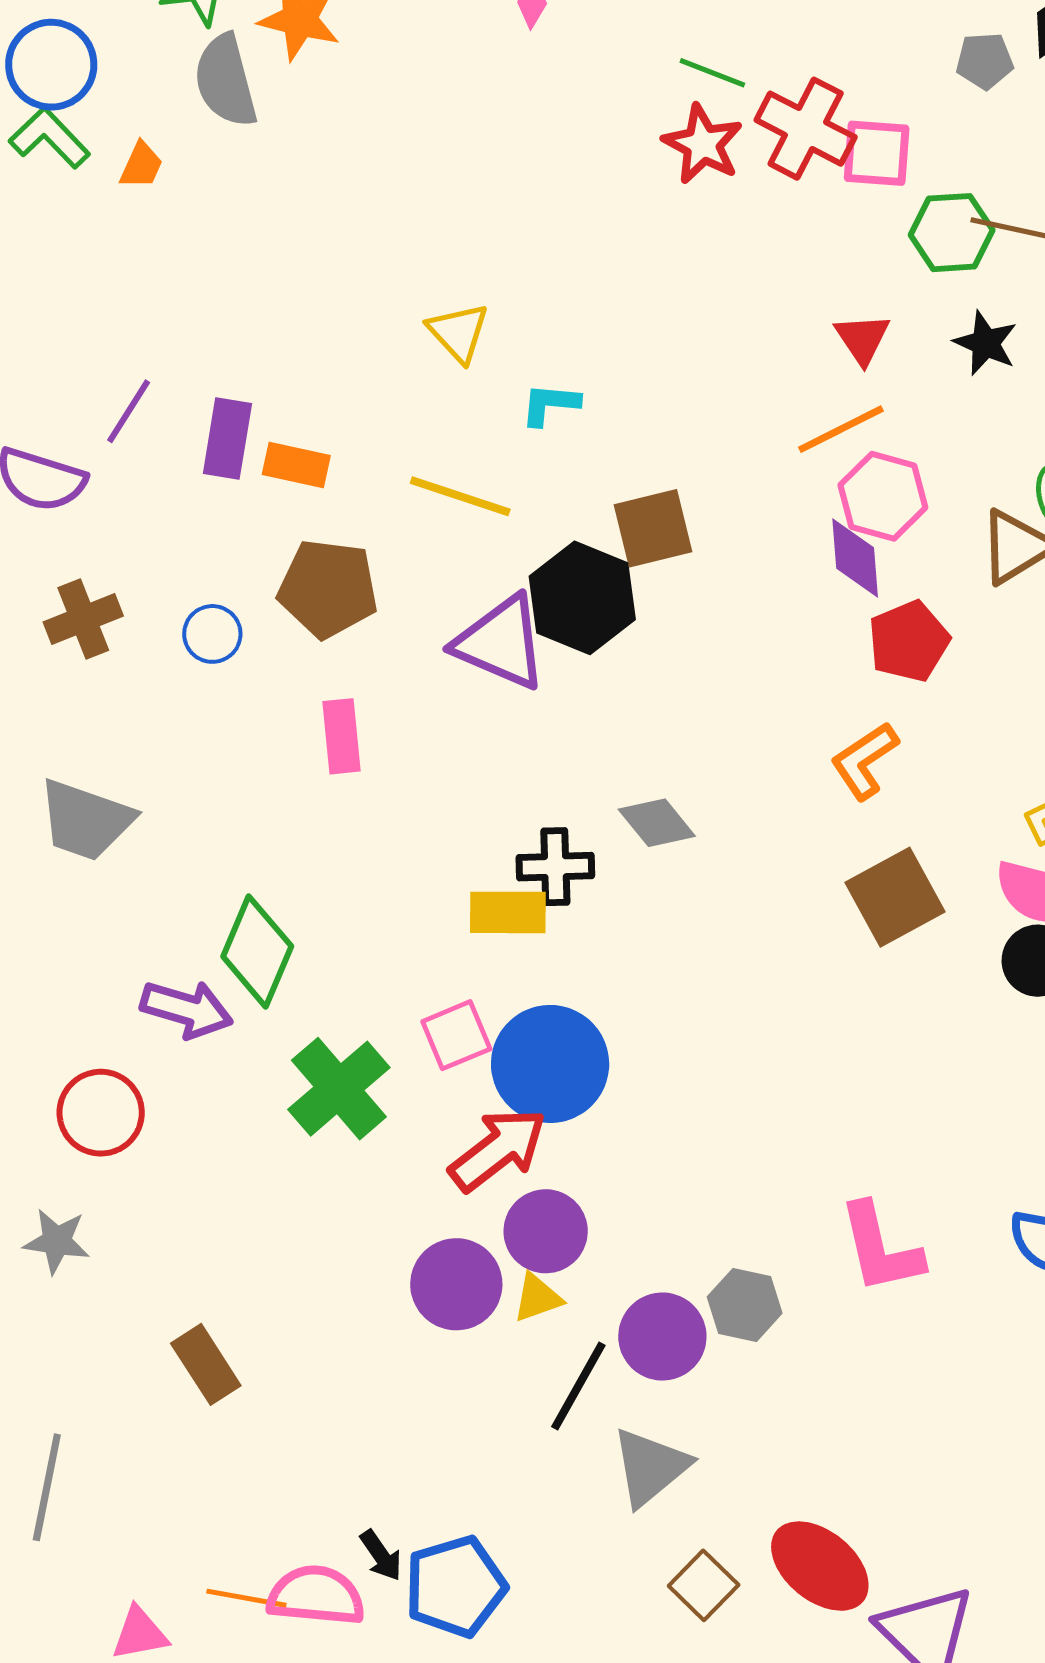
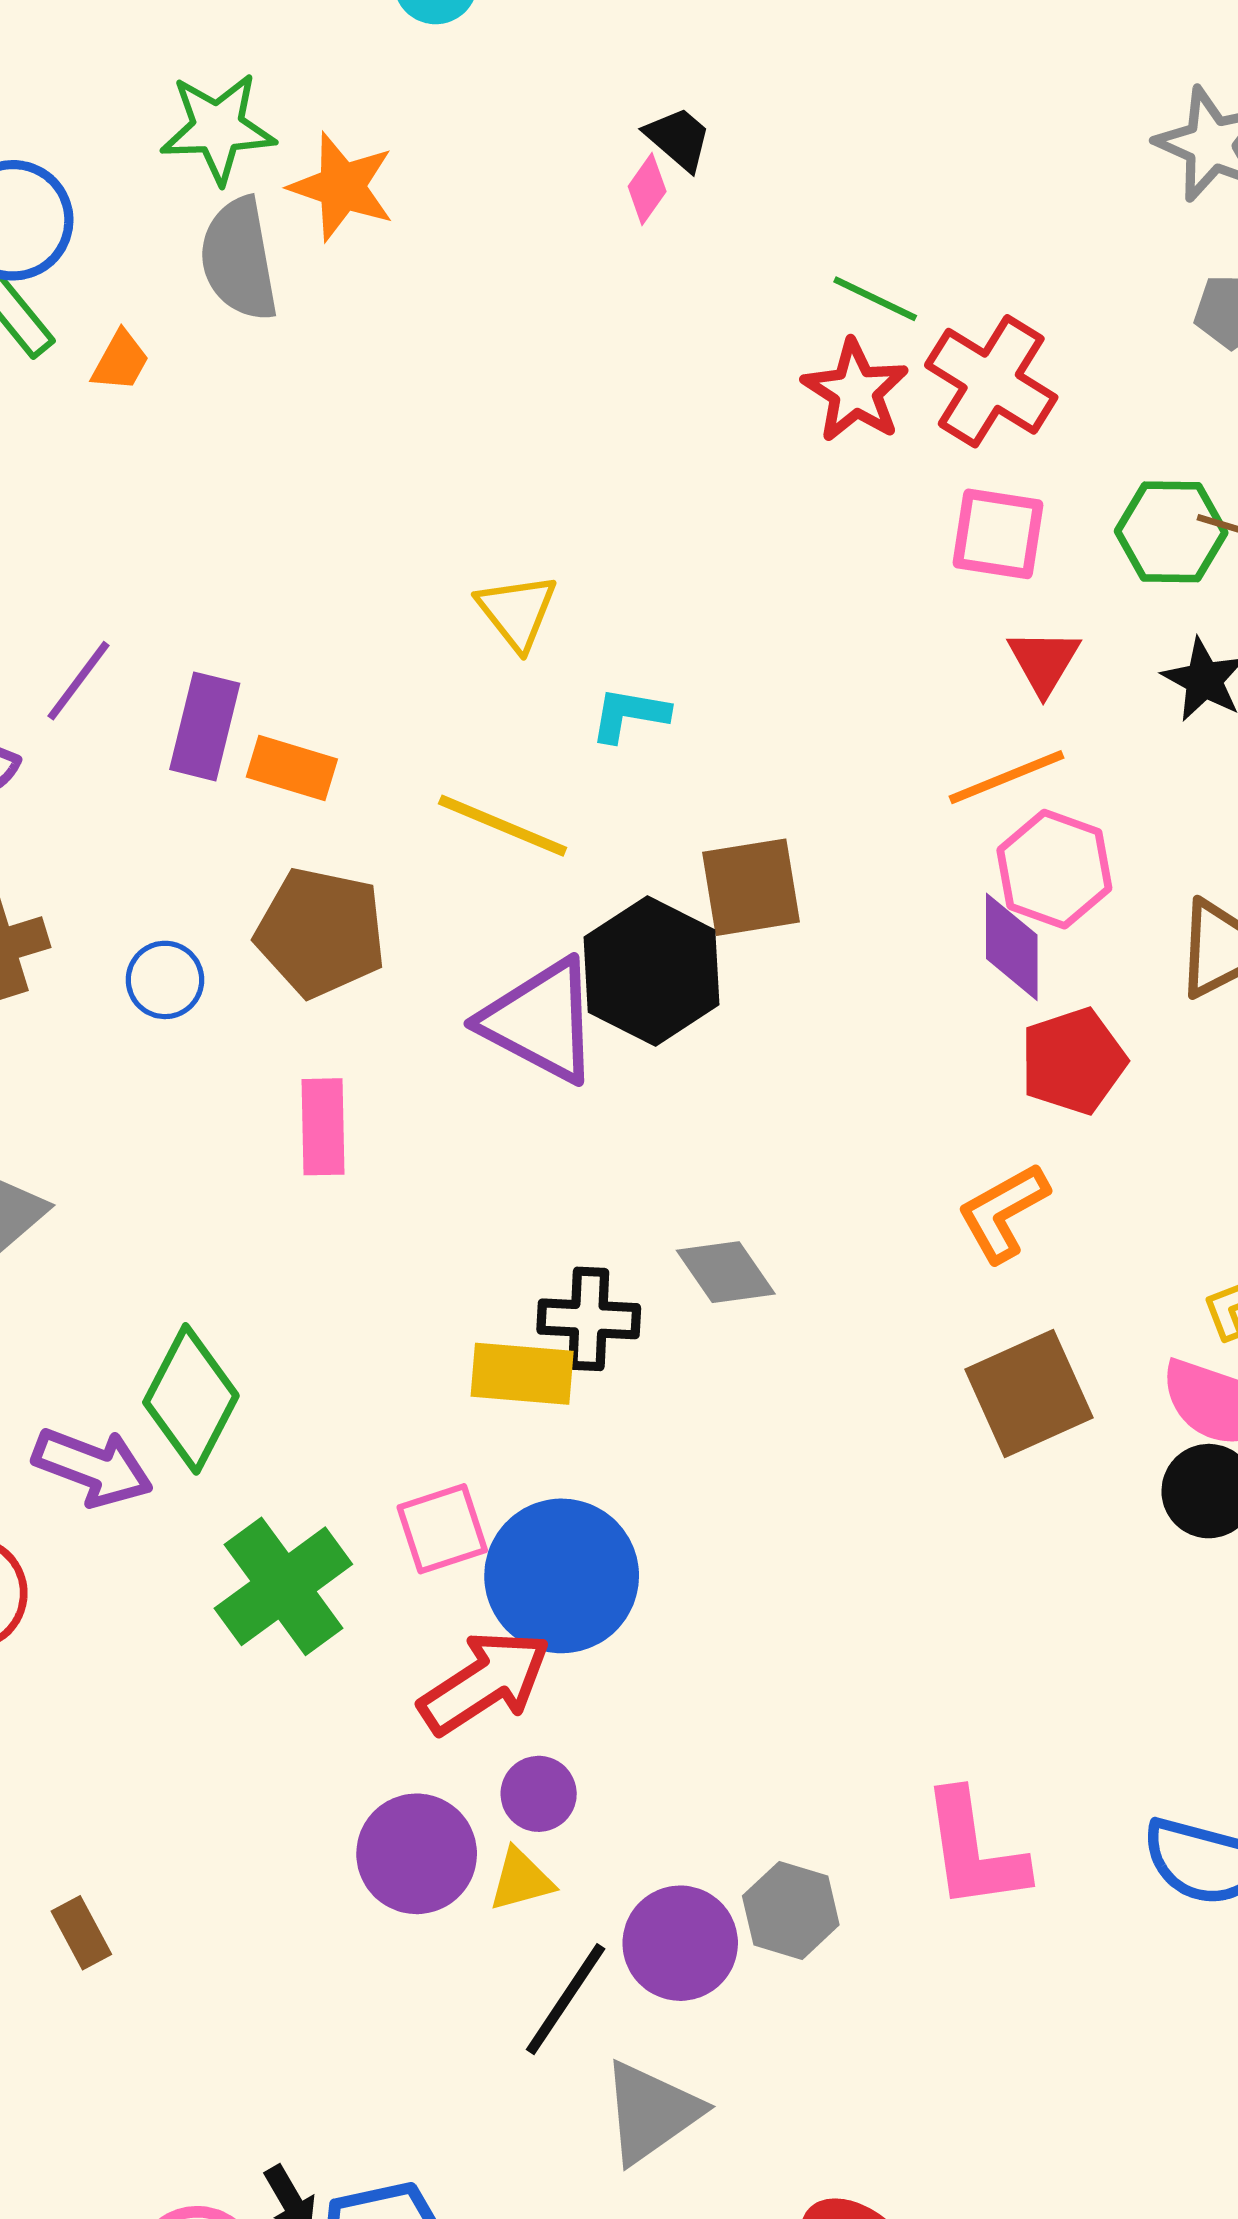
pink square: (877, 153) -> (998, 534), moved
purple circle: (546, 1231) -> (539, 1794), size x0.7
brown rectangle: (206, 1364) -> (81, 1933), size x0.7

